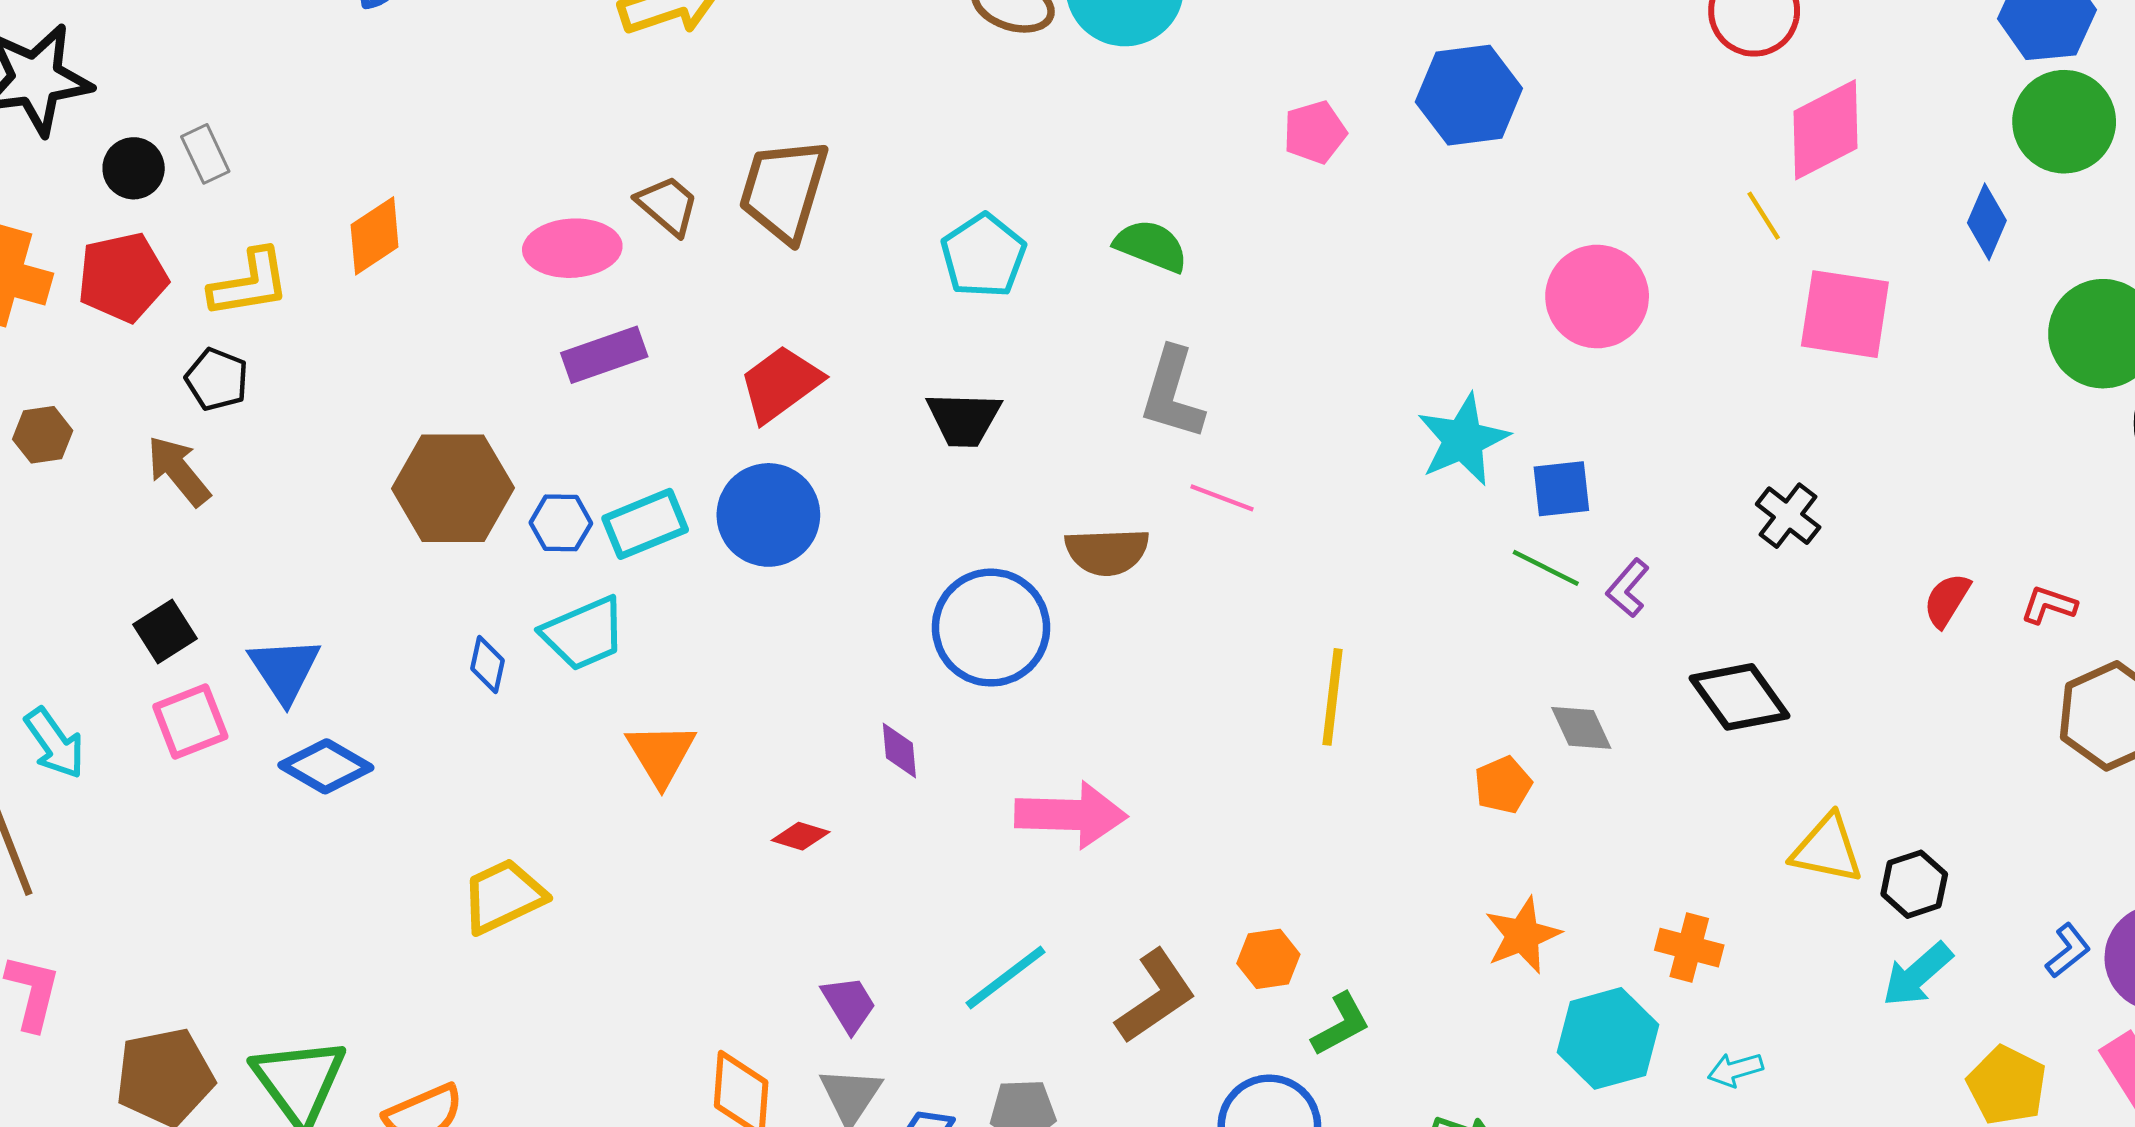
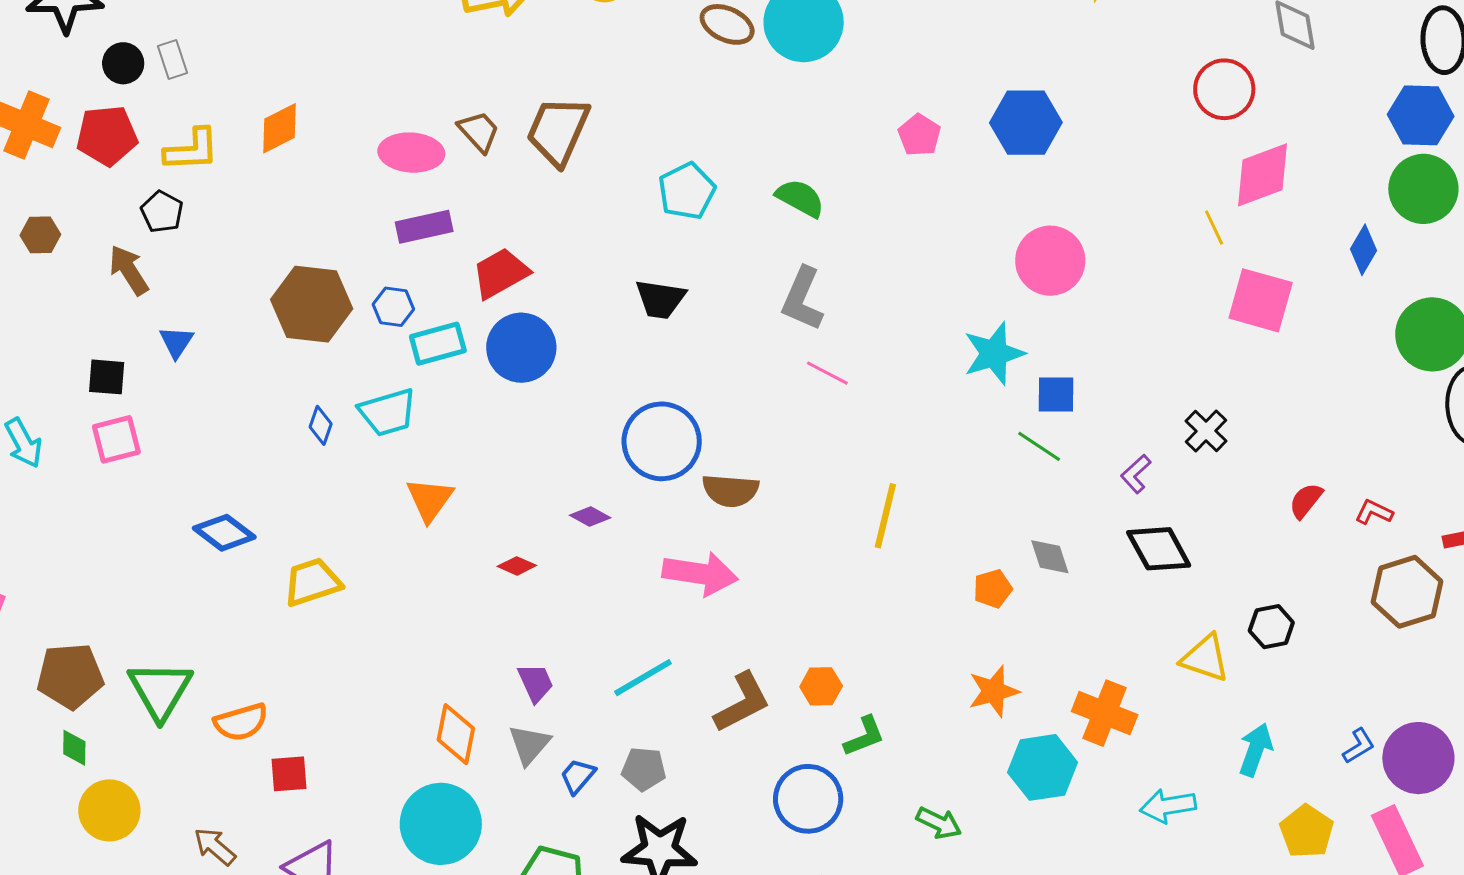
pink pentagon: (1315, 132) -> (919, 135), turned -30
pink circle: (1597, 297) -> (1050, 261), moved
red trapezoid: (780, 384) -> (500, 273), moved
blue hexagon: (561, 523) -> (393, 307), moved
brown semicircle: (1107, 552) -> (730, 491), moved
purple L-shape: (1628, 588) -> (1136, 474), moved
black square: (165, 632) -> (107, 377), turned 30
blue triangle: (285, 670) -> (176, 342), moved, size x0.7
purple diamond: (899, 751) -> (590, 516), turned -63
blue diamond: (326, 766) -> (224, 533), moved
black hexagon: (1914, 884) -> (1271, 627), moved
orange cross: (1689, 948) -> (1105, 713), size x1.4
cyan arrow: (1917, 975) -> (1256, 750), turned 144
cyan arrow: (1735, 1070) -> (1168, 806), moved, size x1.5

